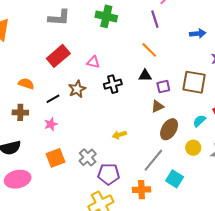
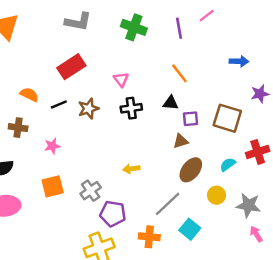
purple line: (155, 19) -> (179, 28), moved
pink triangle: (93, 62) -> (121, 79), moved, turned 32
black line: (53, 99) -> (59, 105), moved

